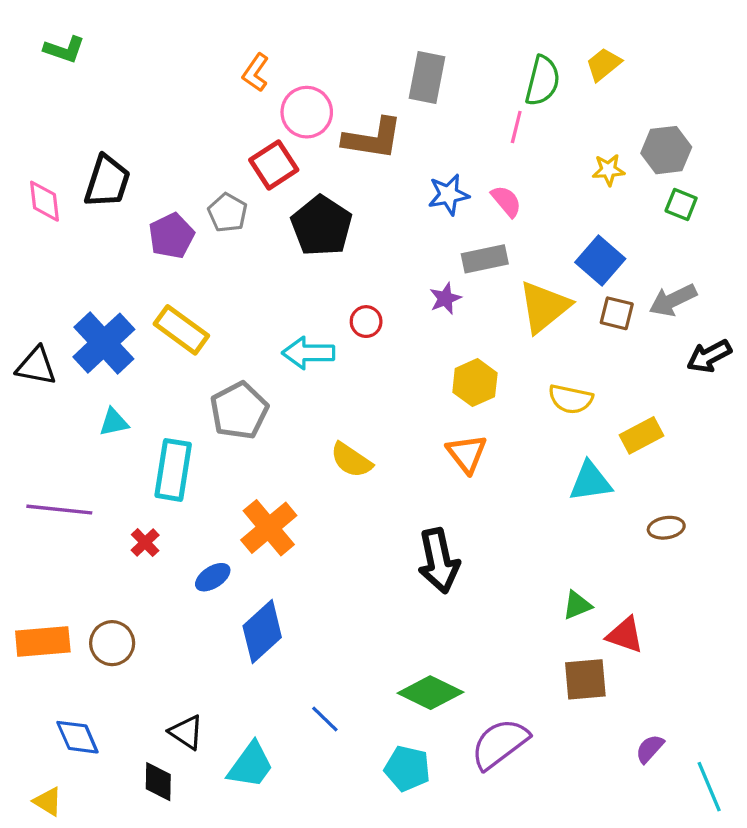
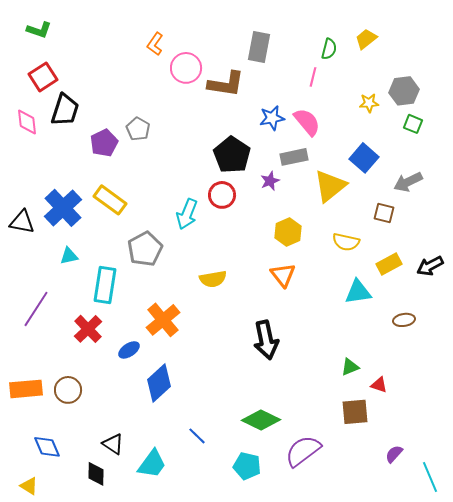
green semicircle: (543, 81) -> (329, 49), size x0.7
red square: (274, 165) -> (43, 77), moved
pink semicircle: (506, 201) -> (307, 122), size x1.4
black pentagon: (322, 226) -> (232, 155), moved
brown square: (617, 313) -> (384, 213), moved
red circle: (366, 322) -> (222, 195), size x1.4
cyan arrow: (308, 353) -> (187, 214), turned -68
black arrow: (709, 356) -> (430, 266), moved
yellow semicircle: (351, 460) -> (213, 279), turned -44
purple line: (59, 510) -> (36, 309), turned -63
red cross: (145, 543) -> (88, 329), size x1.6
red triangle: (625, 635) -> (379, 385), size x0.7

